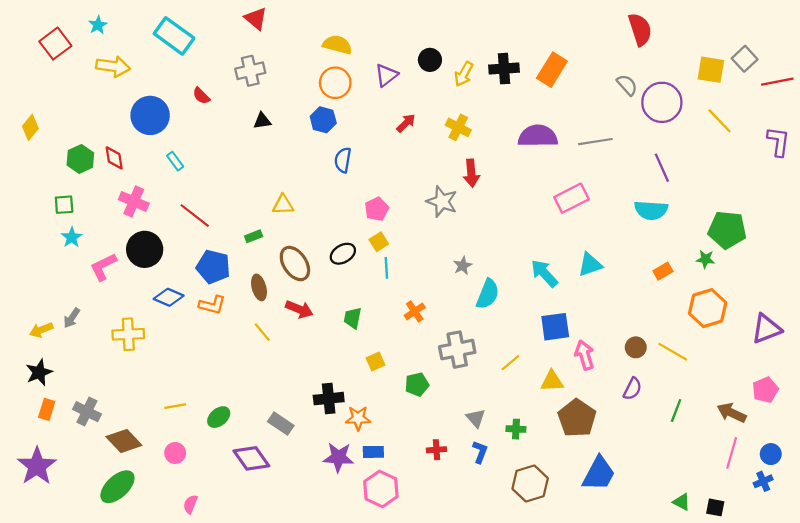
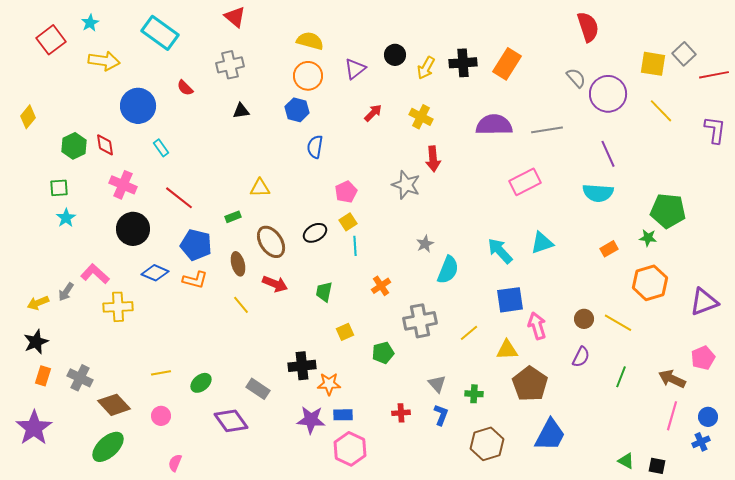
pink L-shape: (103, 267) -> (95, 274), moved, turned 68

